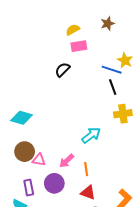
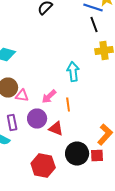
cyan arrow: (91, 135) -> (73, 72), turned -60
red triangle: (88, 193) -> (56, 129), moved

